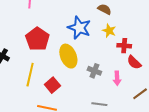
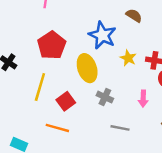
yellow star: (109, 31) -> (128, 58), moved
gray cross: (94, 71) -> (105, 97), moved

